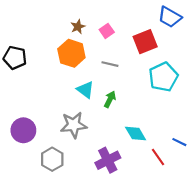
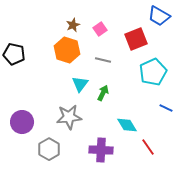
cyan triangle: (85, 90) -> (80, 84), turned 30
blue line: (179, 142) -> (166, 108), moved
purple cross: (108, 160) -> (101, 150), turned 30

